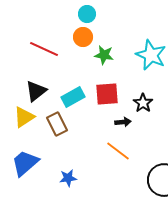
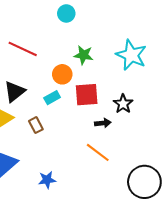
orange circle: (83, 37) -> (62, 74), moved
cyan rectangle: (73, 97) -> (52, 98), size x0.7
brown rectangle: (57, 124) -> (36, 125), size x0.7

